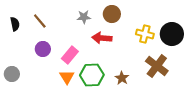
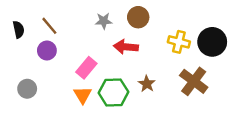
purple circle: (43, 49) -> (47, 51), moved
gray circle: (12, 74) -> (27, 89), moved
brown star: (122, 78) -> (147, 84), moved

